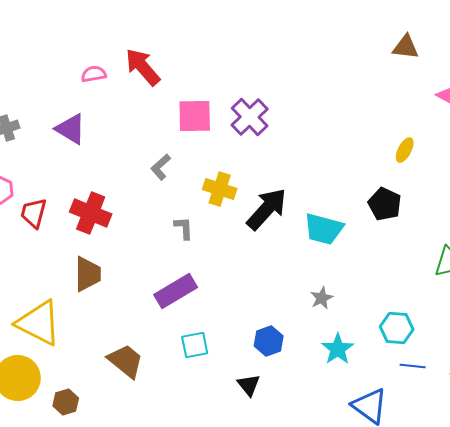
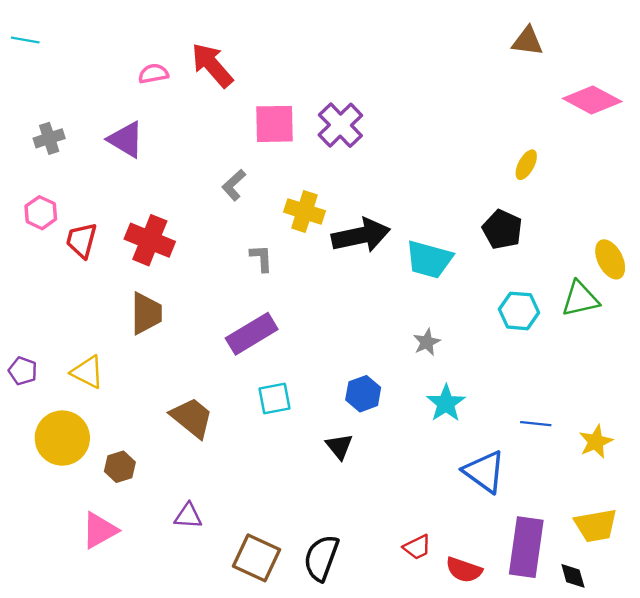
black arrow: (267, 209) -> (361, 235), turned 36
yellow triangle: (39, 323) -> (88, 372), size x0.6
cyan hexagon: (397, 328) -> (519, 311), moved

